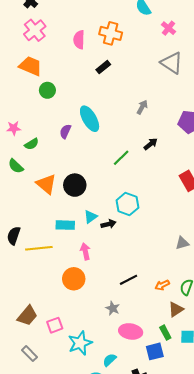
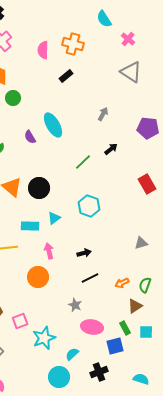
purple semicircle: (65, 131) -> (30, 137), turned -56
black arrow: (108, 224) -> (84, 253), moved

